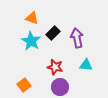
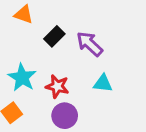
purple arrow: (77, 38) -> (90, 44), turned -36
cyan star: (31, 41) -> (22, 78), moved

